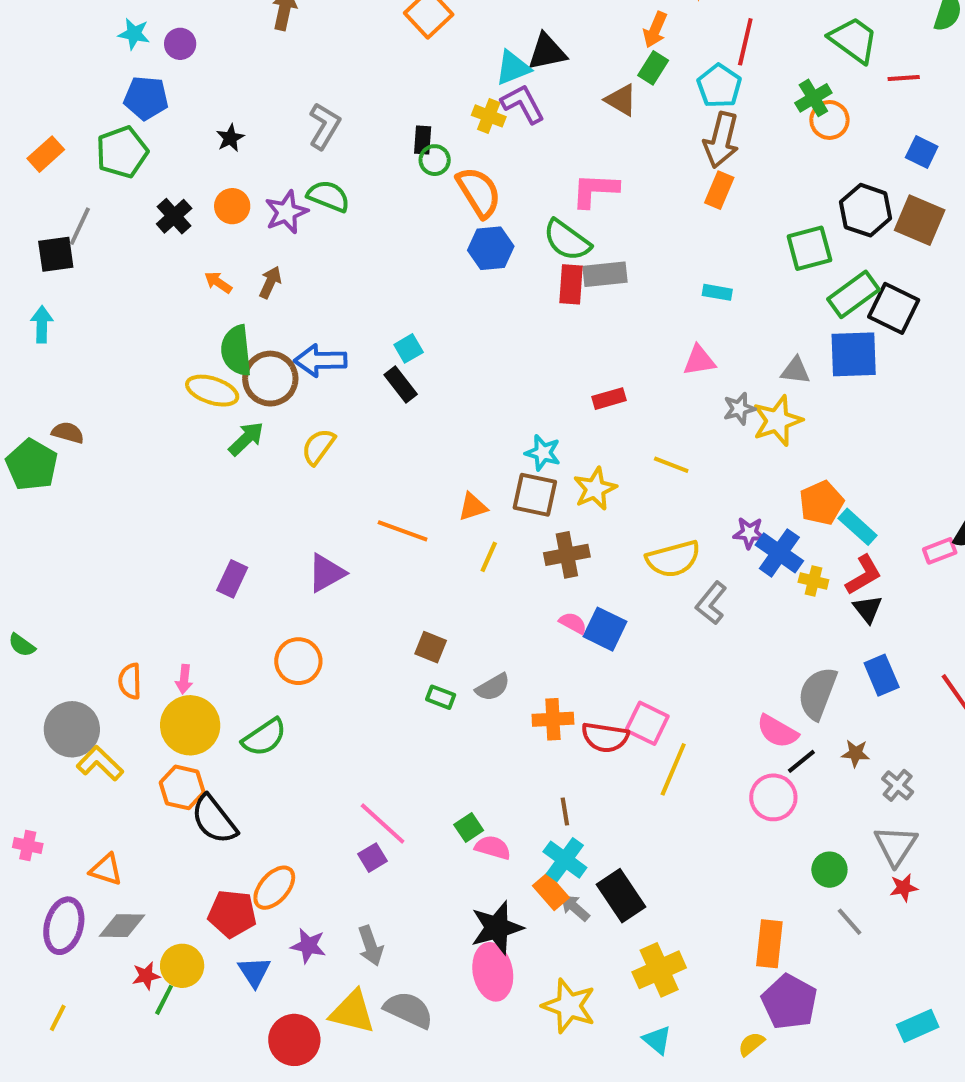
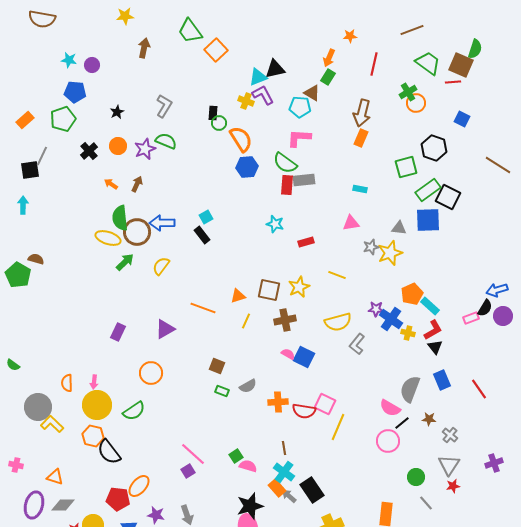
cyan pentagon: (719, 86) -> (300, 107), moved, turned -30
brown square: (920, 220) -> (461, 65), moved
cyan star: (543, 453) -> (275, 224), moved

